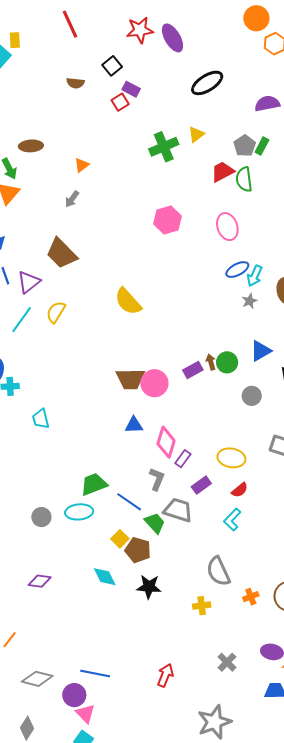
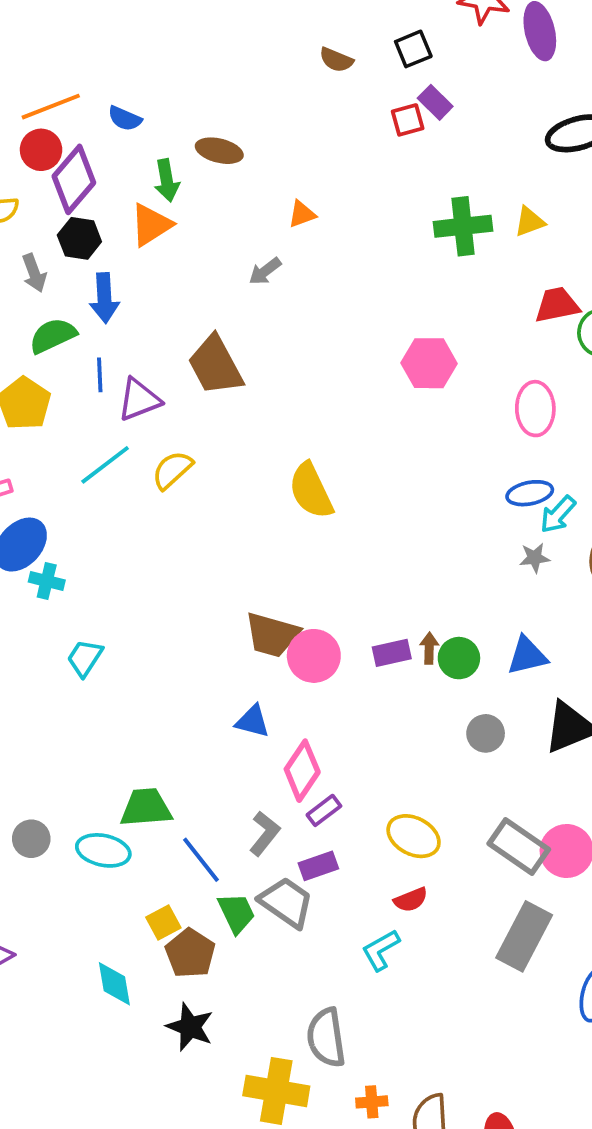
cyan trapezoid: (41, 419) -> (85, 658), turned 30
purple rectangle: (201, 485) -> (318, 866), moved
yellow cross: (202, 606) -> (276, 1091), size x1.8

